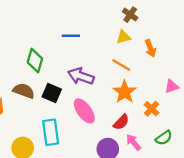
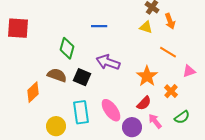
yellow triangle: (123, 37) -> (146, 27), turned 32
orange arrow: (150, 48) -> (170, 21), moved
orange line: (121, 65) -> (168, 52), moved
pink ellipse: (84, 111) -> (111, 110), moved

